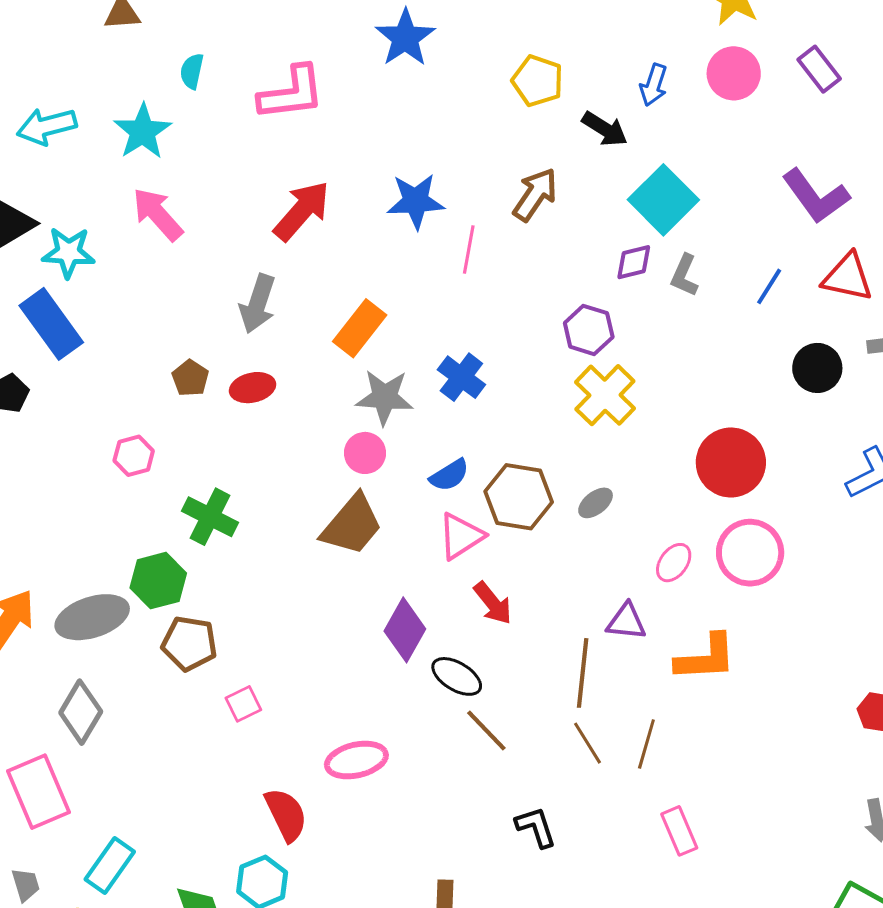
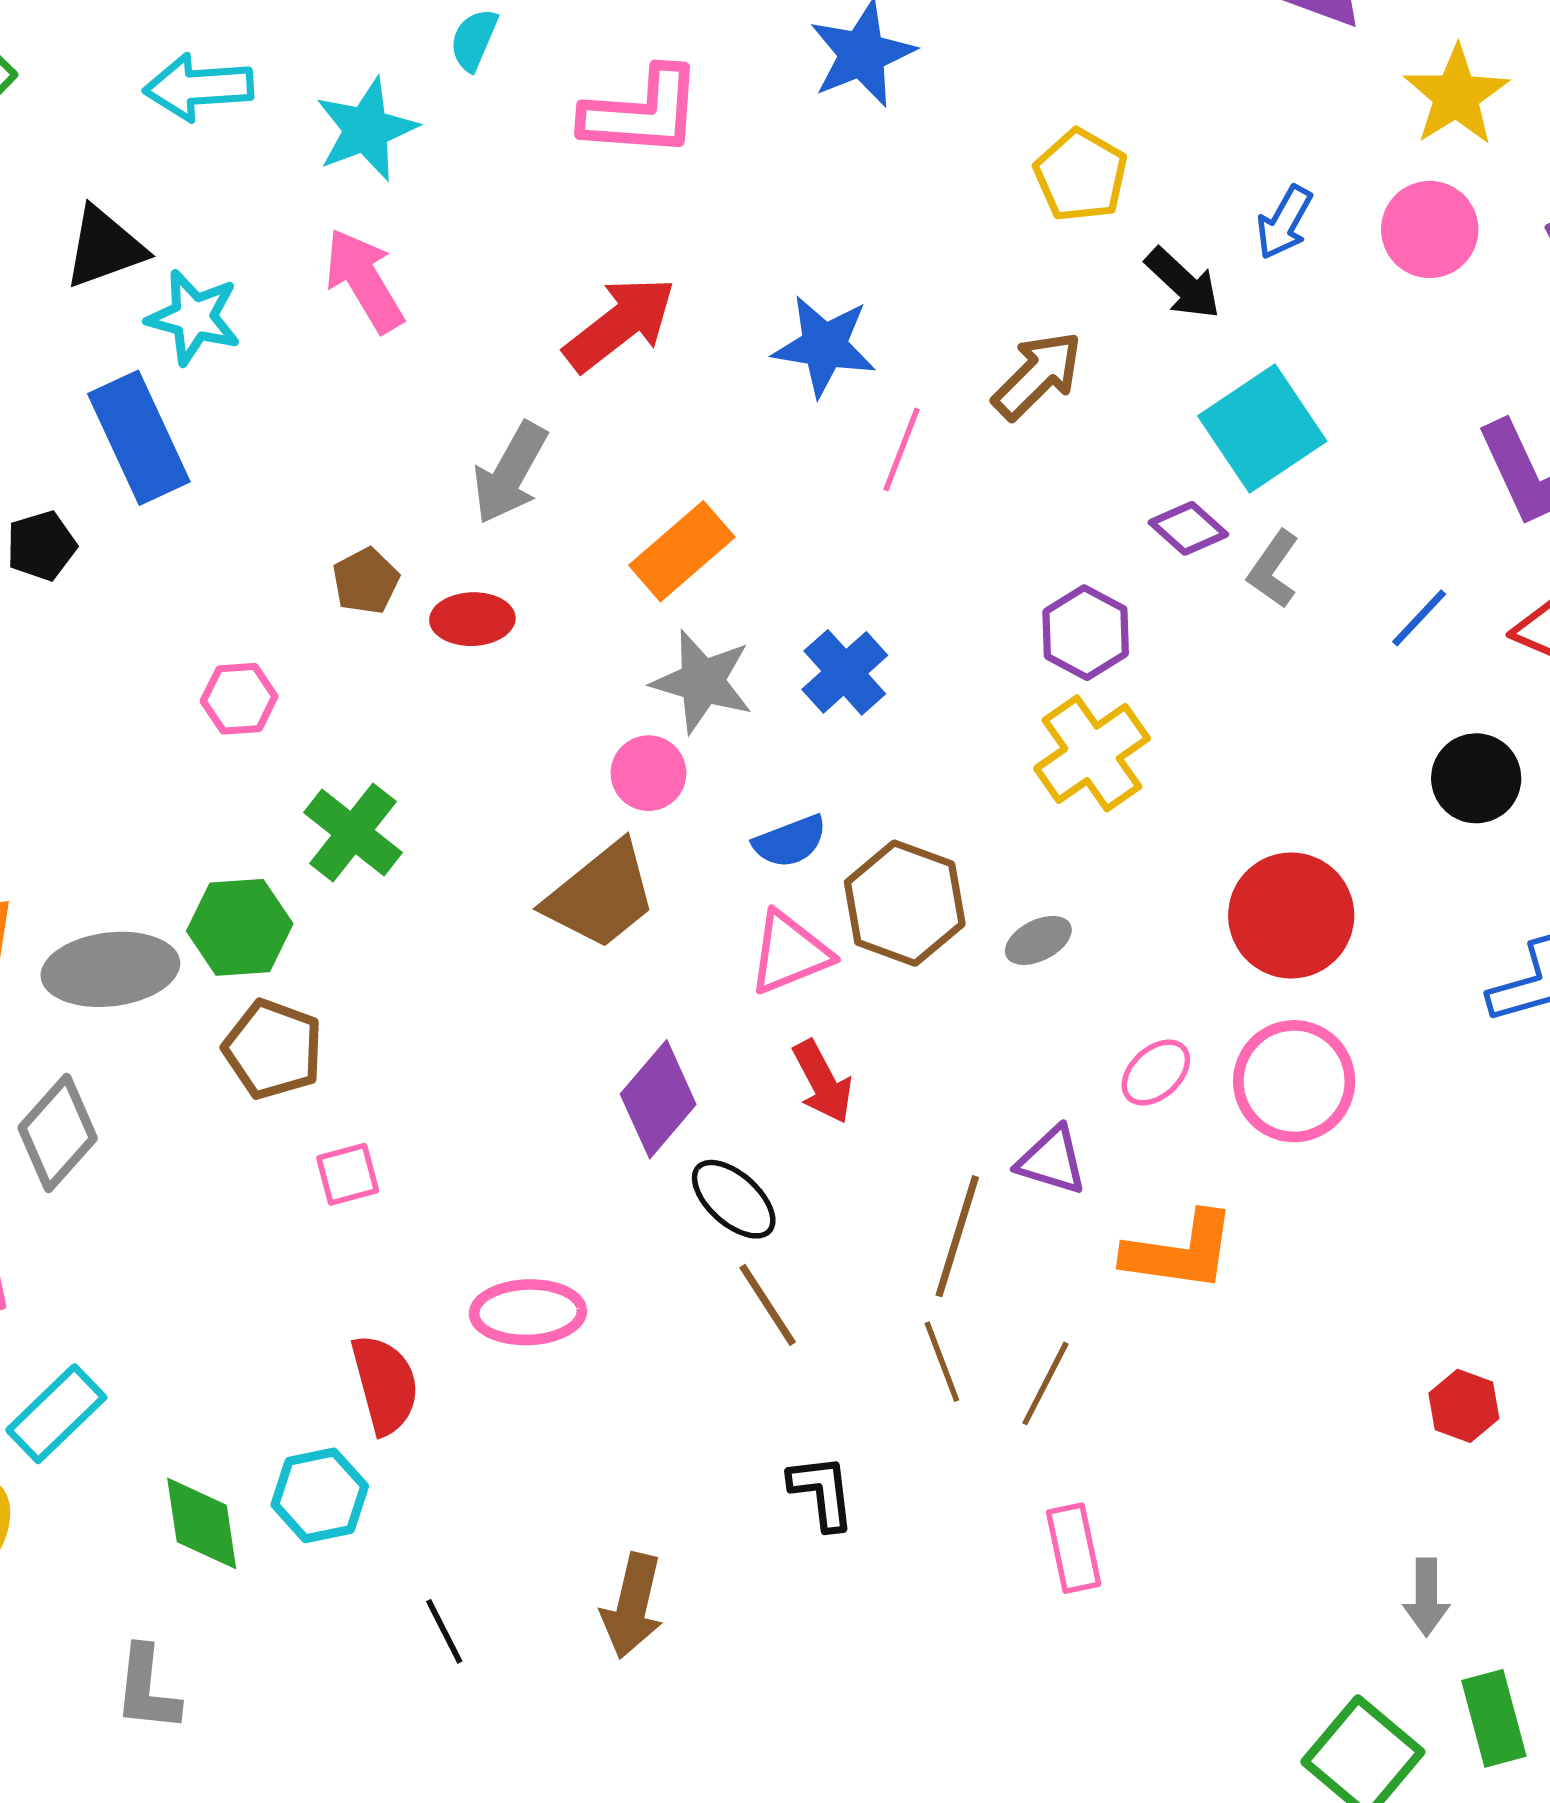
purple diamond: (634, 262) -> (1188, 528), turned 45

